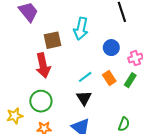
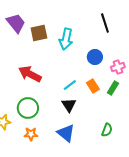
brown square: (52, 40) -> (39, 33), moved
red arrow: (43, 65) -> (30, 74), turned 130

